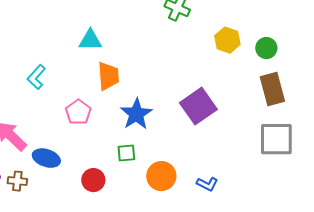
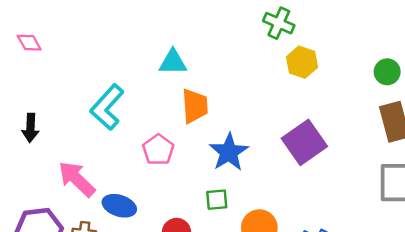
yellow hexagon: (227, 40) -> (302, 62), moved
cyan L-shape: (36, 77) -> (107, 107), size x1.5

